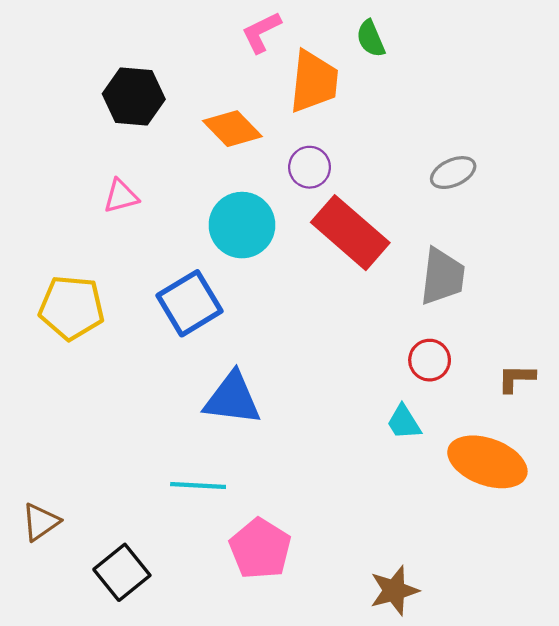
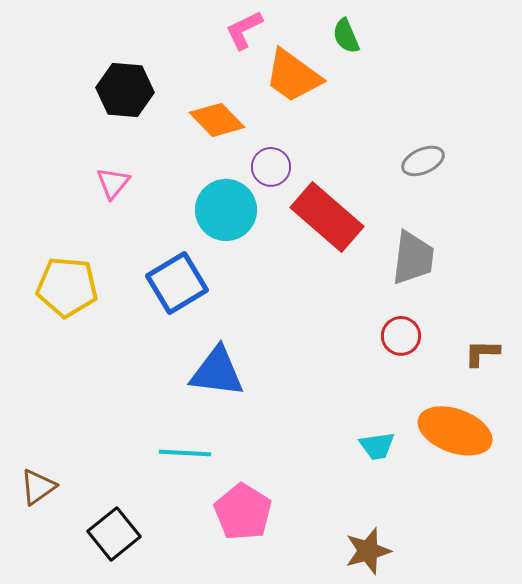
orange trapezoid: (314, 81) -> (293, 76), turned 120
purple circle: (310, 167) -> (271, 167), moved
pink triangle: (121, 196) -> (113, 183), turned -36
cyan trapezoid: (404, 422) -> (377, 446), moved, turned -66

